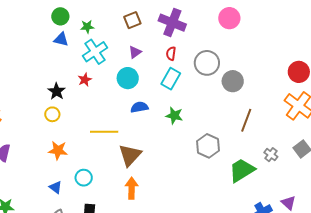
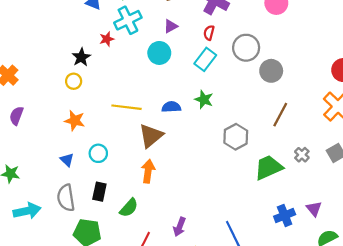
red star: (85, 80) -> (107, 39), moved
blue semicircle: (139, 107) -> (171, 107), moved

